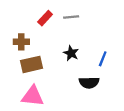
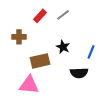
gray line: (71, 17) -> (63, 15), turned -32
brown rectangle: (31, 64) -> (40, 61), moved

